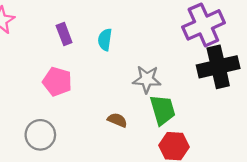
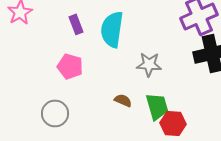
cyan semicircle: (105, 40) -> (112, 29), size x1.8
green trapezoid: (163, 110) -> (157, 106), moved

